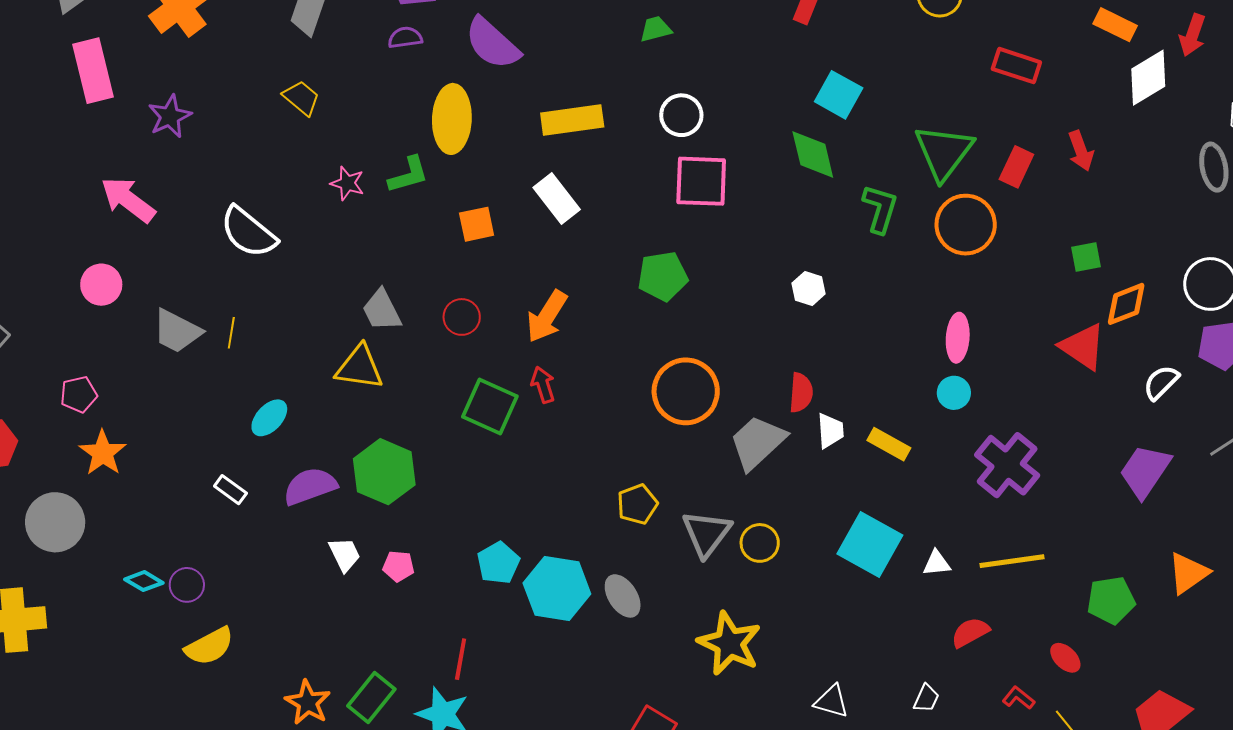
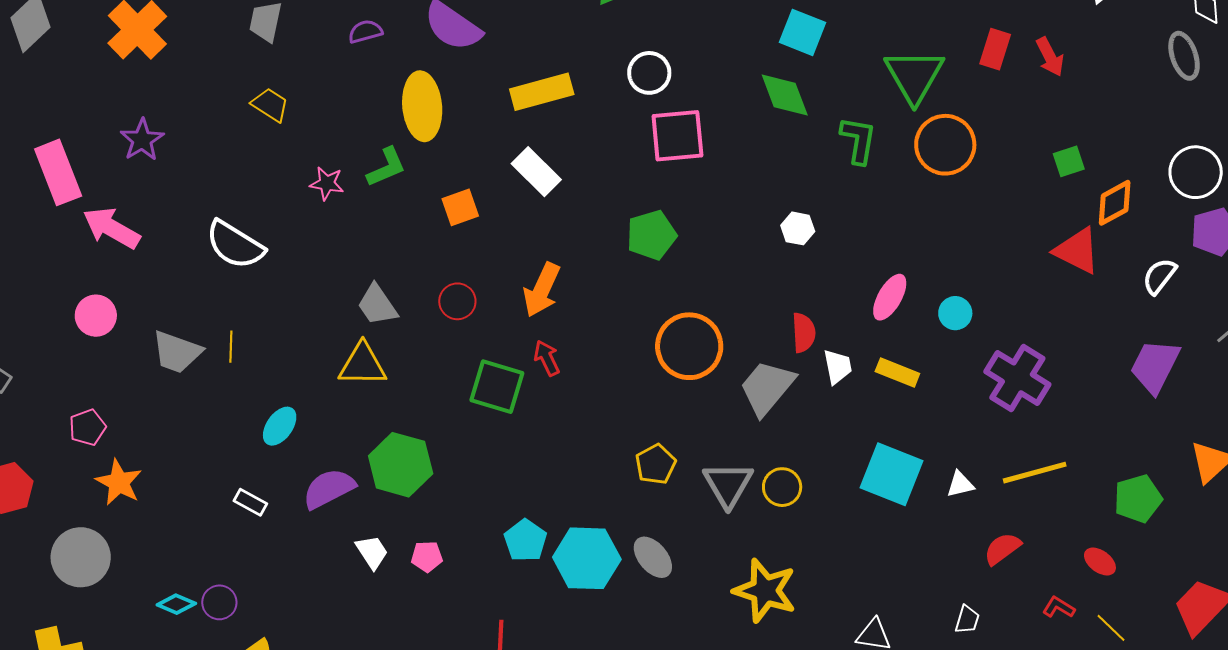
pink rectangle: (93, 71) -> (58, 172), moved
red rectangle: (1016, 167) -> (995, 49), moved
pink ellipse: (958, 338) -> (890, 297), moved, turned 33

